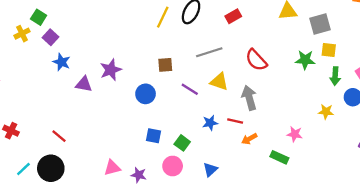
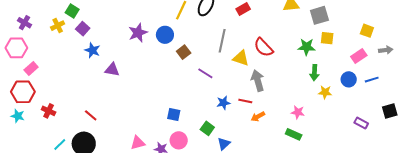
gray line: (209, 52) -> (222, 41), turned -60
brown square: (165, 65) -> (184, 52), turned -32
purple star: (111, 70) -> (138, 33), moved
green arrow: (335, 76) -> (314, 73), moved
yellow triangle: (219, 82) -> (241, 58), moved
blue circle: (146, 94) -> (165, 35), moved
green square: (182, 143) -> (207, 128), moved
green rectangle: (279, 157) -> (294, 134), moved
pink circle: (173, 166) -> (179, 140), moved

